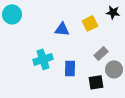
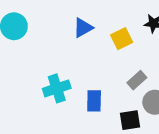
blue triangle: (62, 29) -> (83, 28), moved, turned -35

